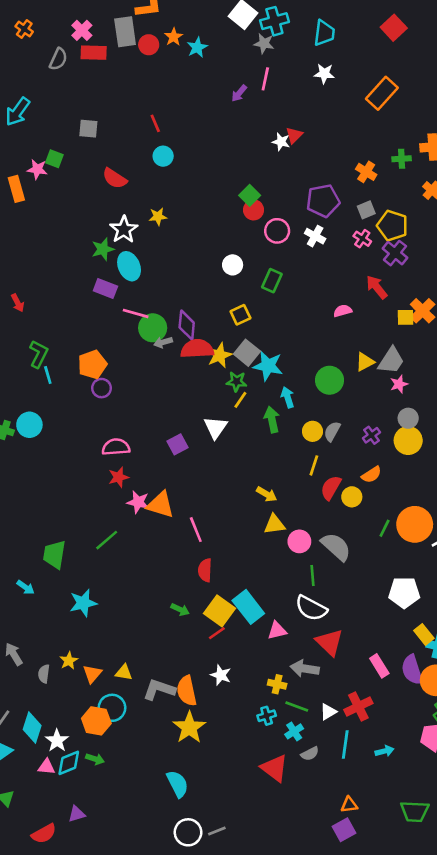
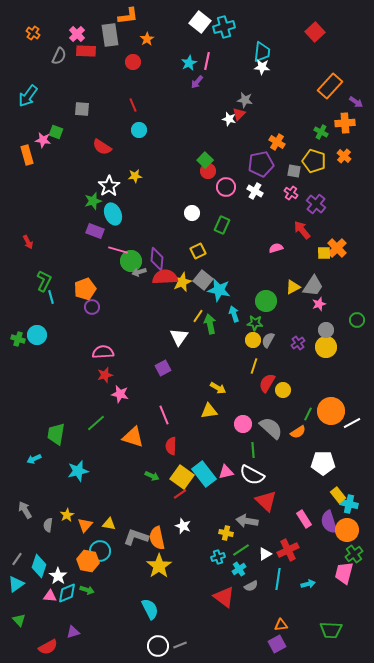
cyan trapezoid: (324, 33) -> (262, 52), moved
gray star: (264, 43) -> (245, 100), moved
red circle: (149, 45) -> (133, 62), moved
cyan star: (197, 47) -> (189, 63), moved
pink line: (265, 79) -> (207, 61), moved
orange rectangle: (382, 93) -> (330, 86), moved
green cross: (402, 159) -> (321, 132), turned 32
orange cross: (366, 172) -> (277, 142), moved
gray square: (366, 210) -> (294, 171), turned 32
yellow pentagon: (392, 226) -> (314, 161), moved
green star: (236, 382) -> (255, 323), moved
green arrow: (272, 420) -> (210, 324), moved
purple square: (178, 444) -> (163, 368), moved
orange semicircle: (371, 475) -> (298, 432), moved
orange triangle: (160, 505) -> (133, 437), moved
yellow triangle: (274, 524) -> (209, 411), moved
cyan arrow: (26, 587) -> (34, 459), turned 120
pink triangle: (277, 631) -> (226, 472), moved
green line: (297, 707) -> (241, 550), turned -54

